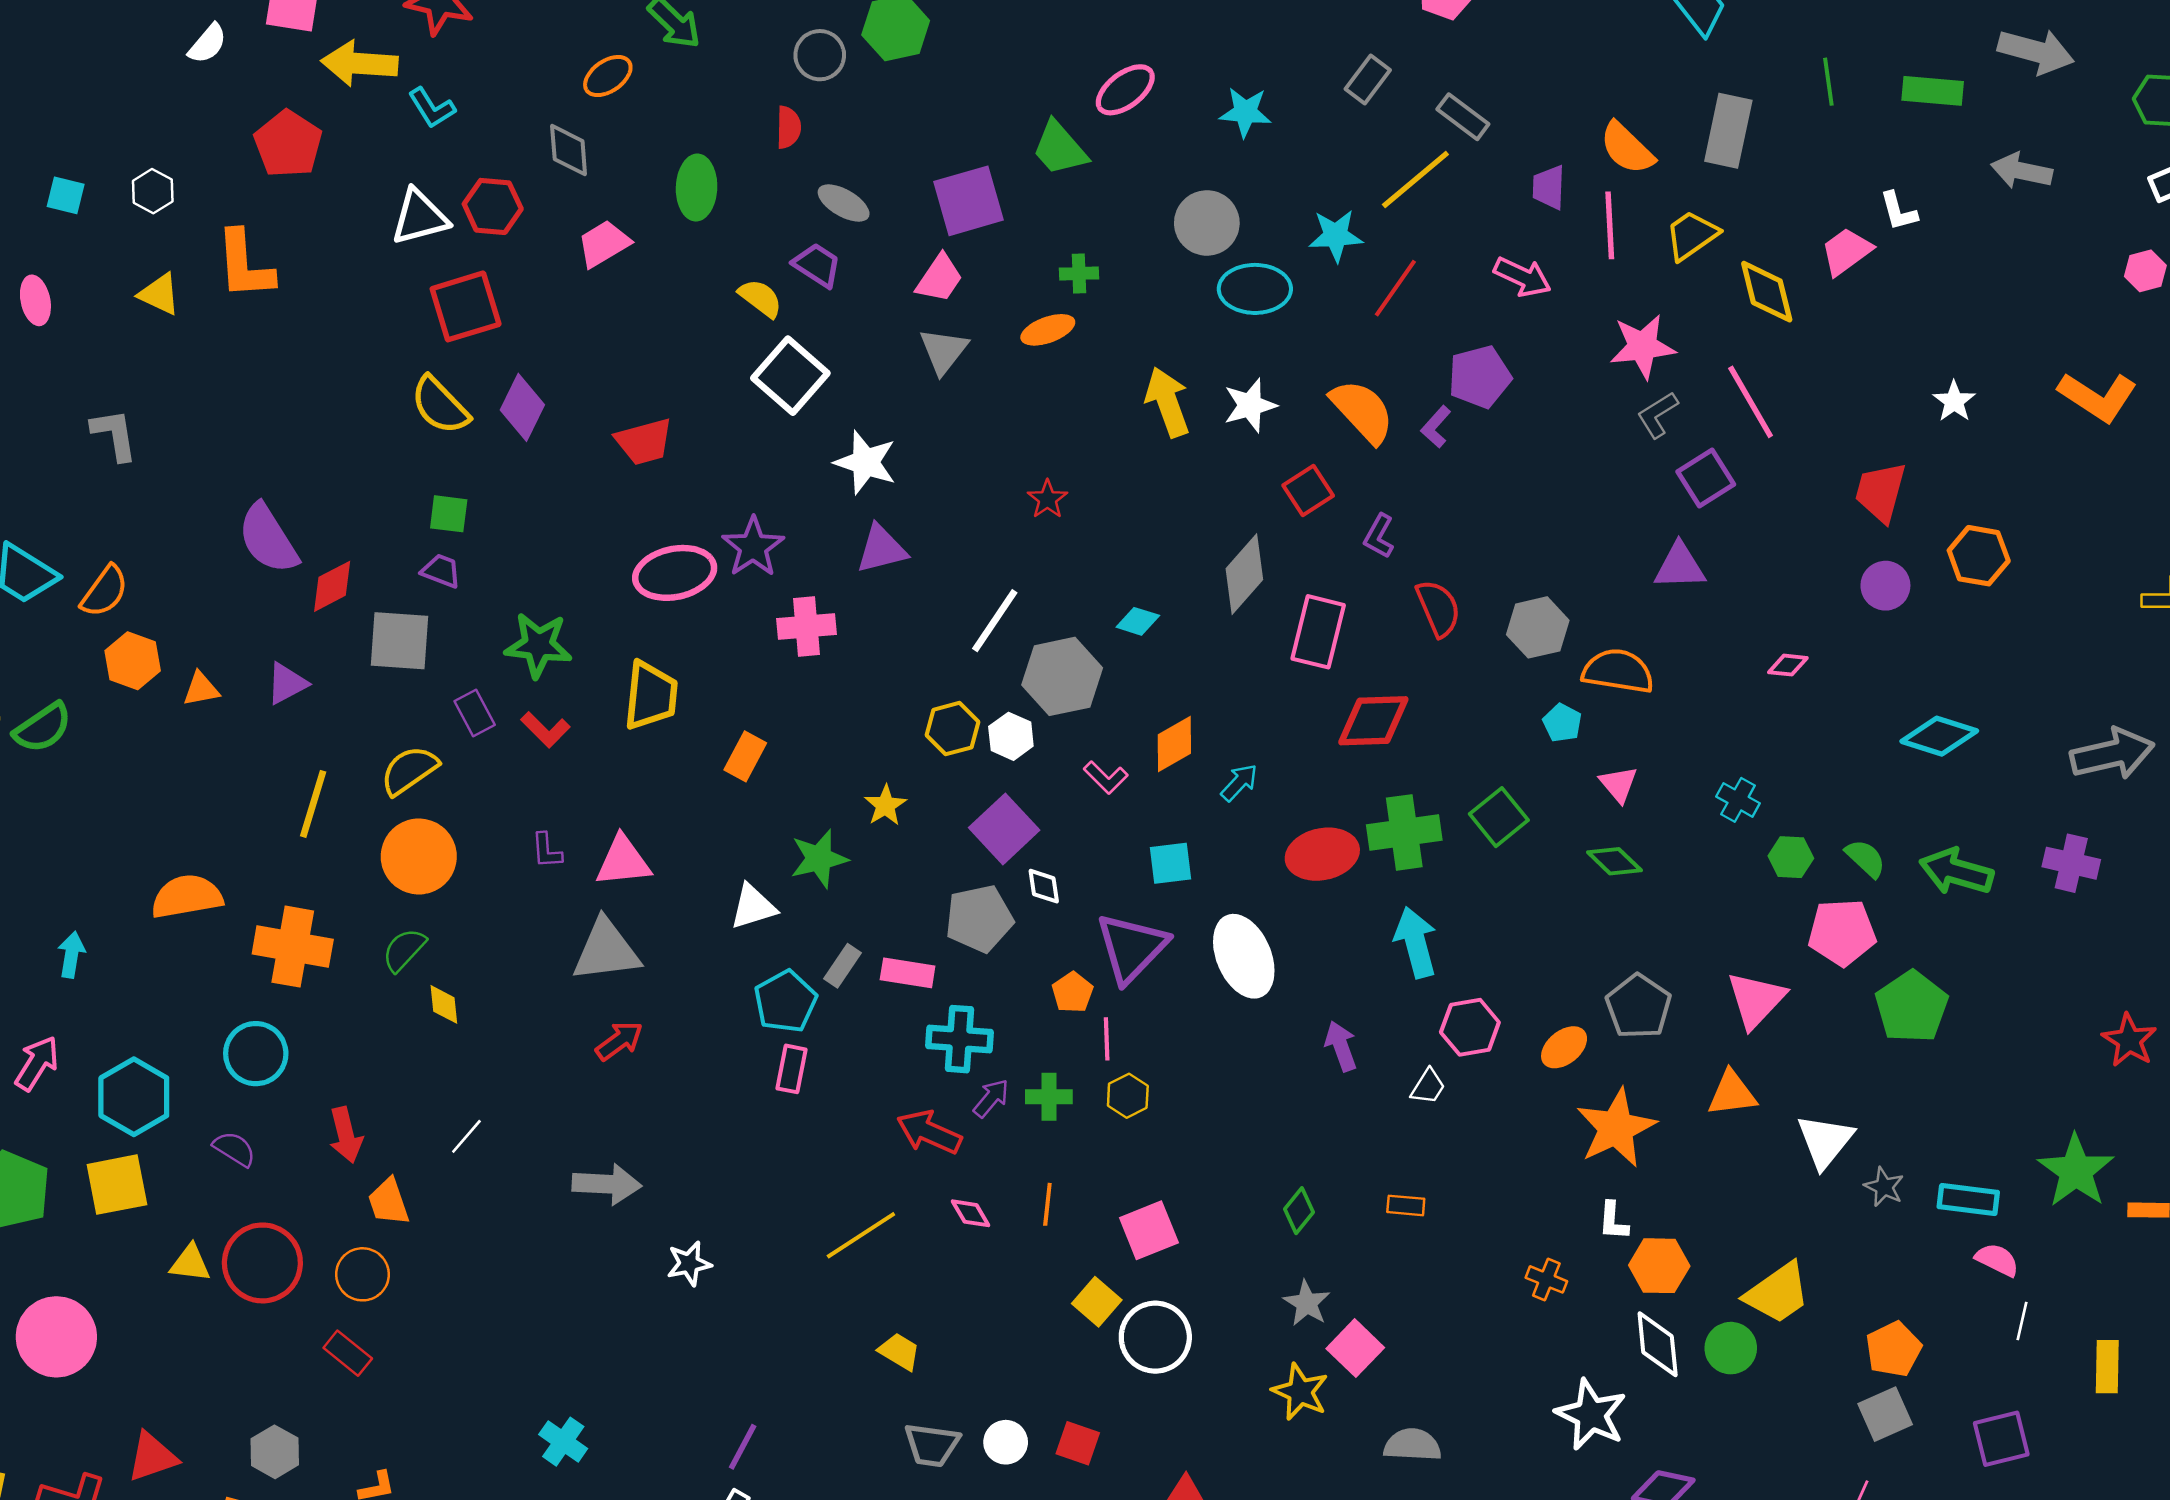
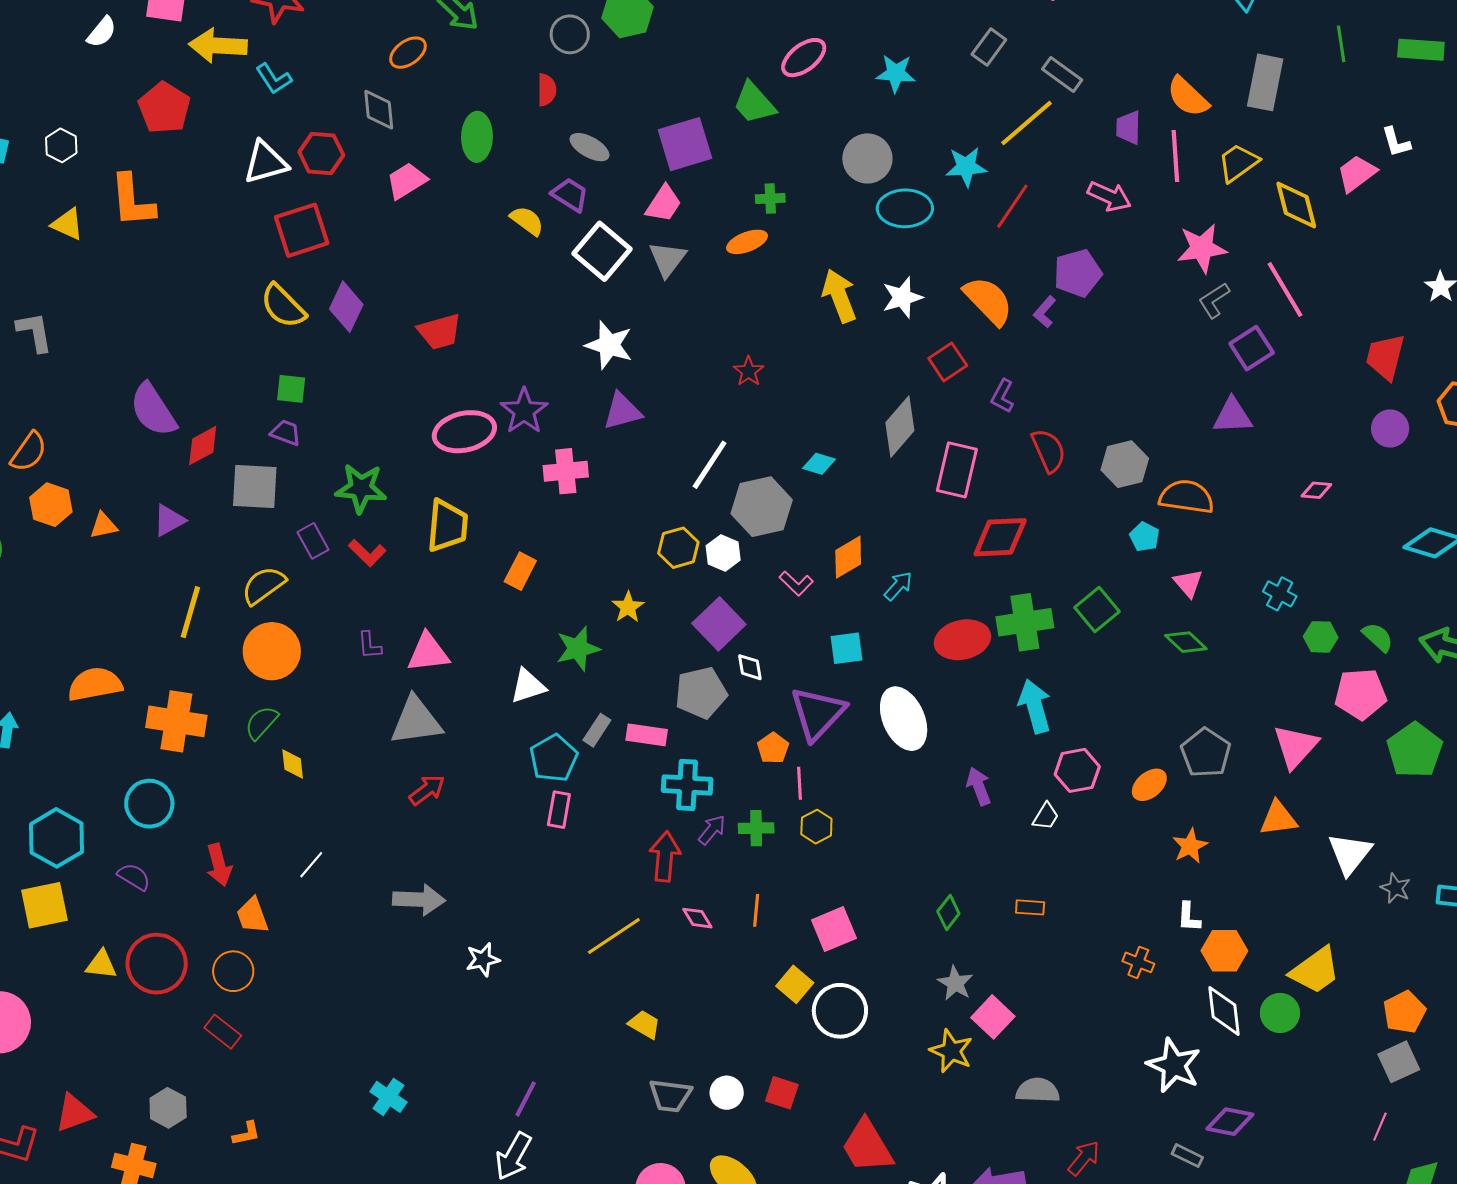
white square: (790, 376) -> (602, 251), moved
orange star: (1616, 1128) -> (1190, 846), size x0.6
red arrow: (929, 1132) -> (665, 857), turned 72

